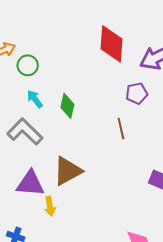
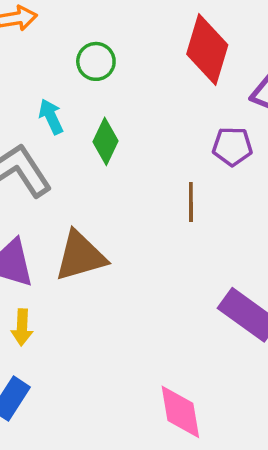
green circle: (28, 65) -> (96, 61), moved
yellow arrow: (50, 206) -> (22, 327), moved

